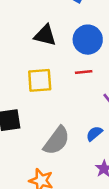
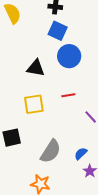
blue circle: (88, 40) -> (69, 56), moved
blue semicircle: (94, 134) -> (81, 154), moved

